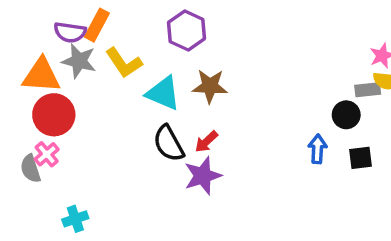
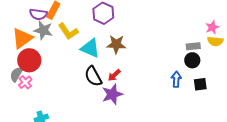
orange triangle: (41, 75) -> (22, 38), turned -40
gray rectangle: (368, 90) -> (193, 46), moved
gray semicircle: (30, 169) -> (16, 74), moved, turned 49

